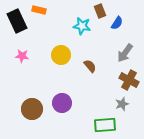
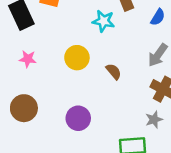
blue semicircle: (117, 23) -> (158, 17), moved
brown circle: (32, 109) -> (24, 108), moved

